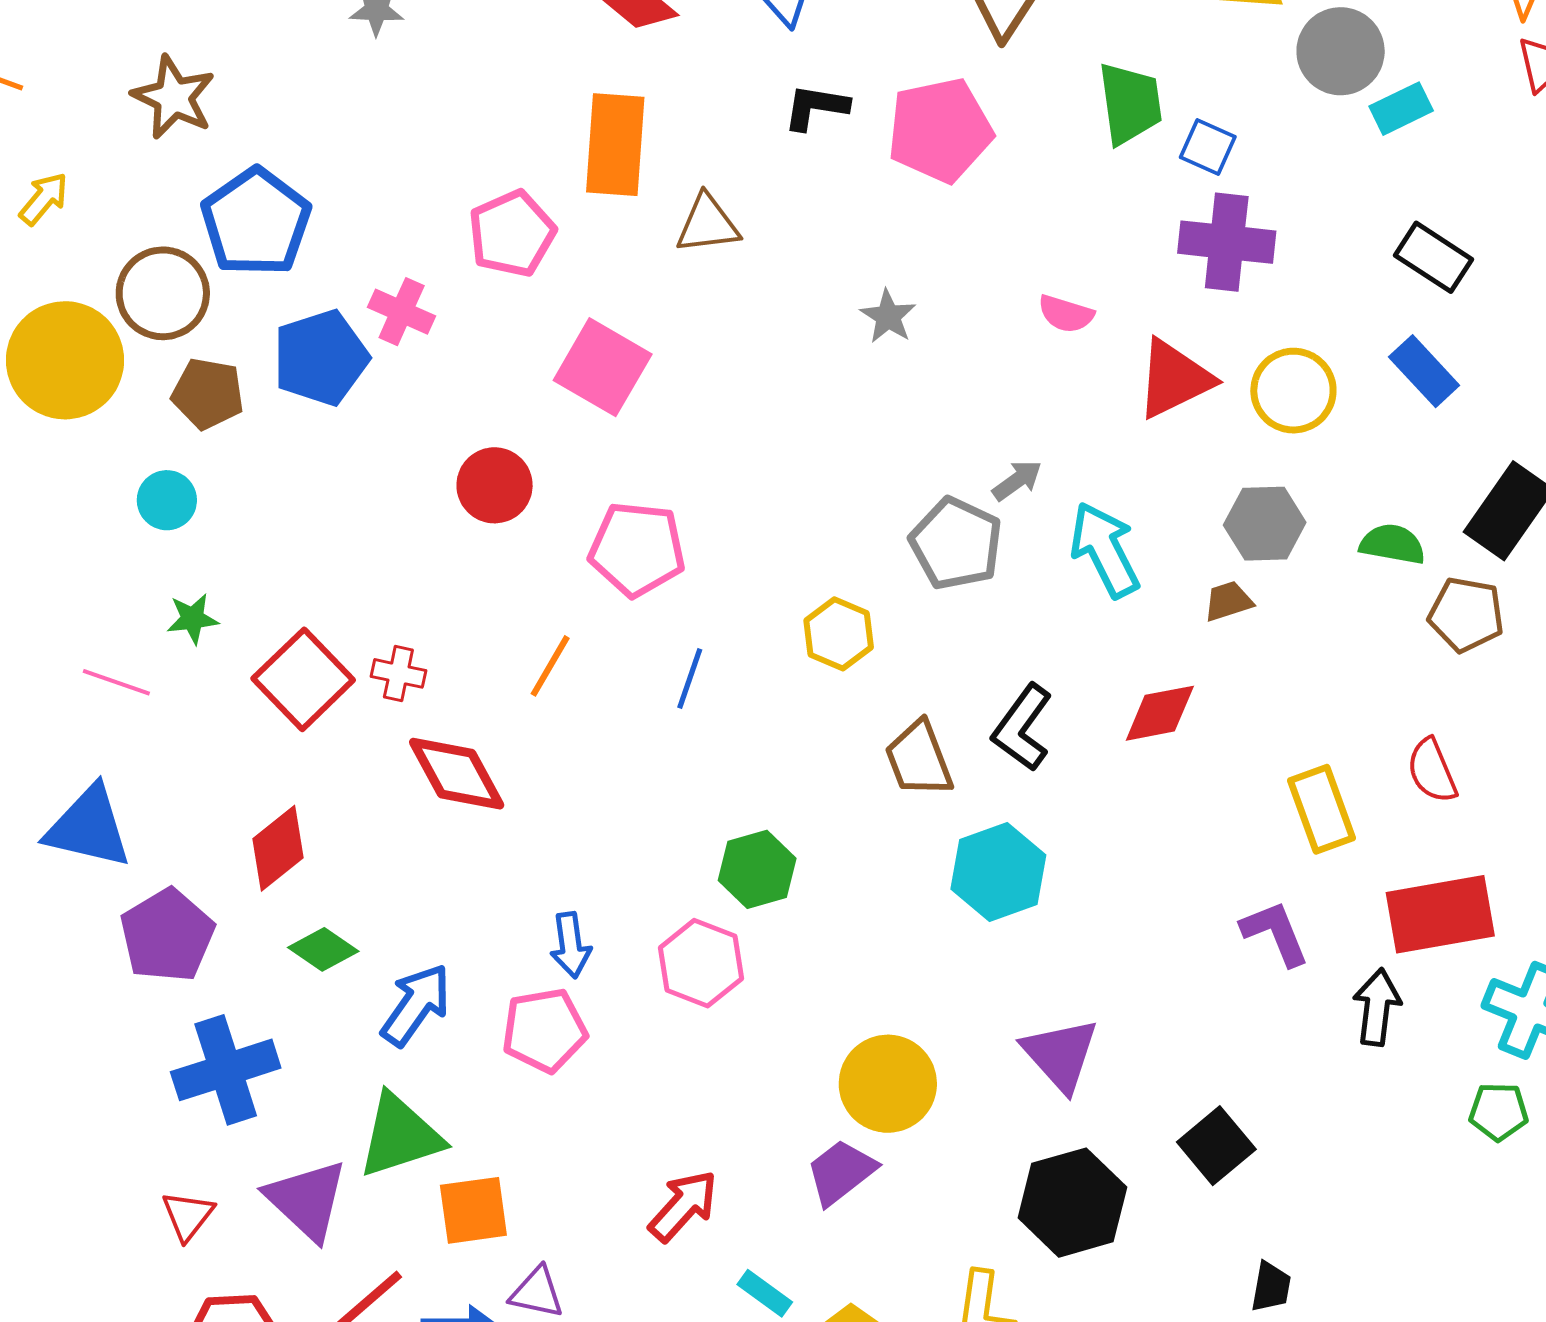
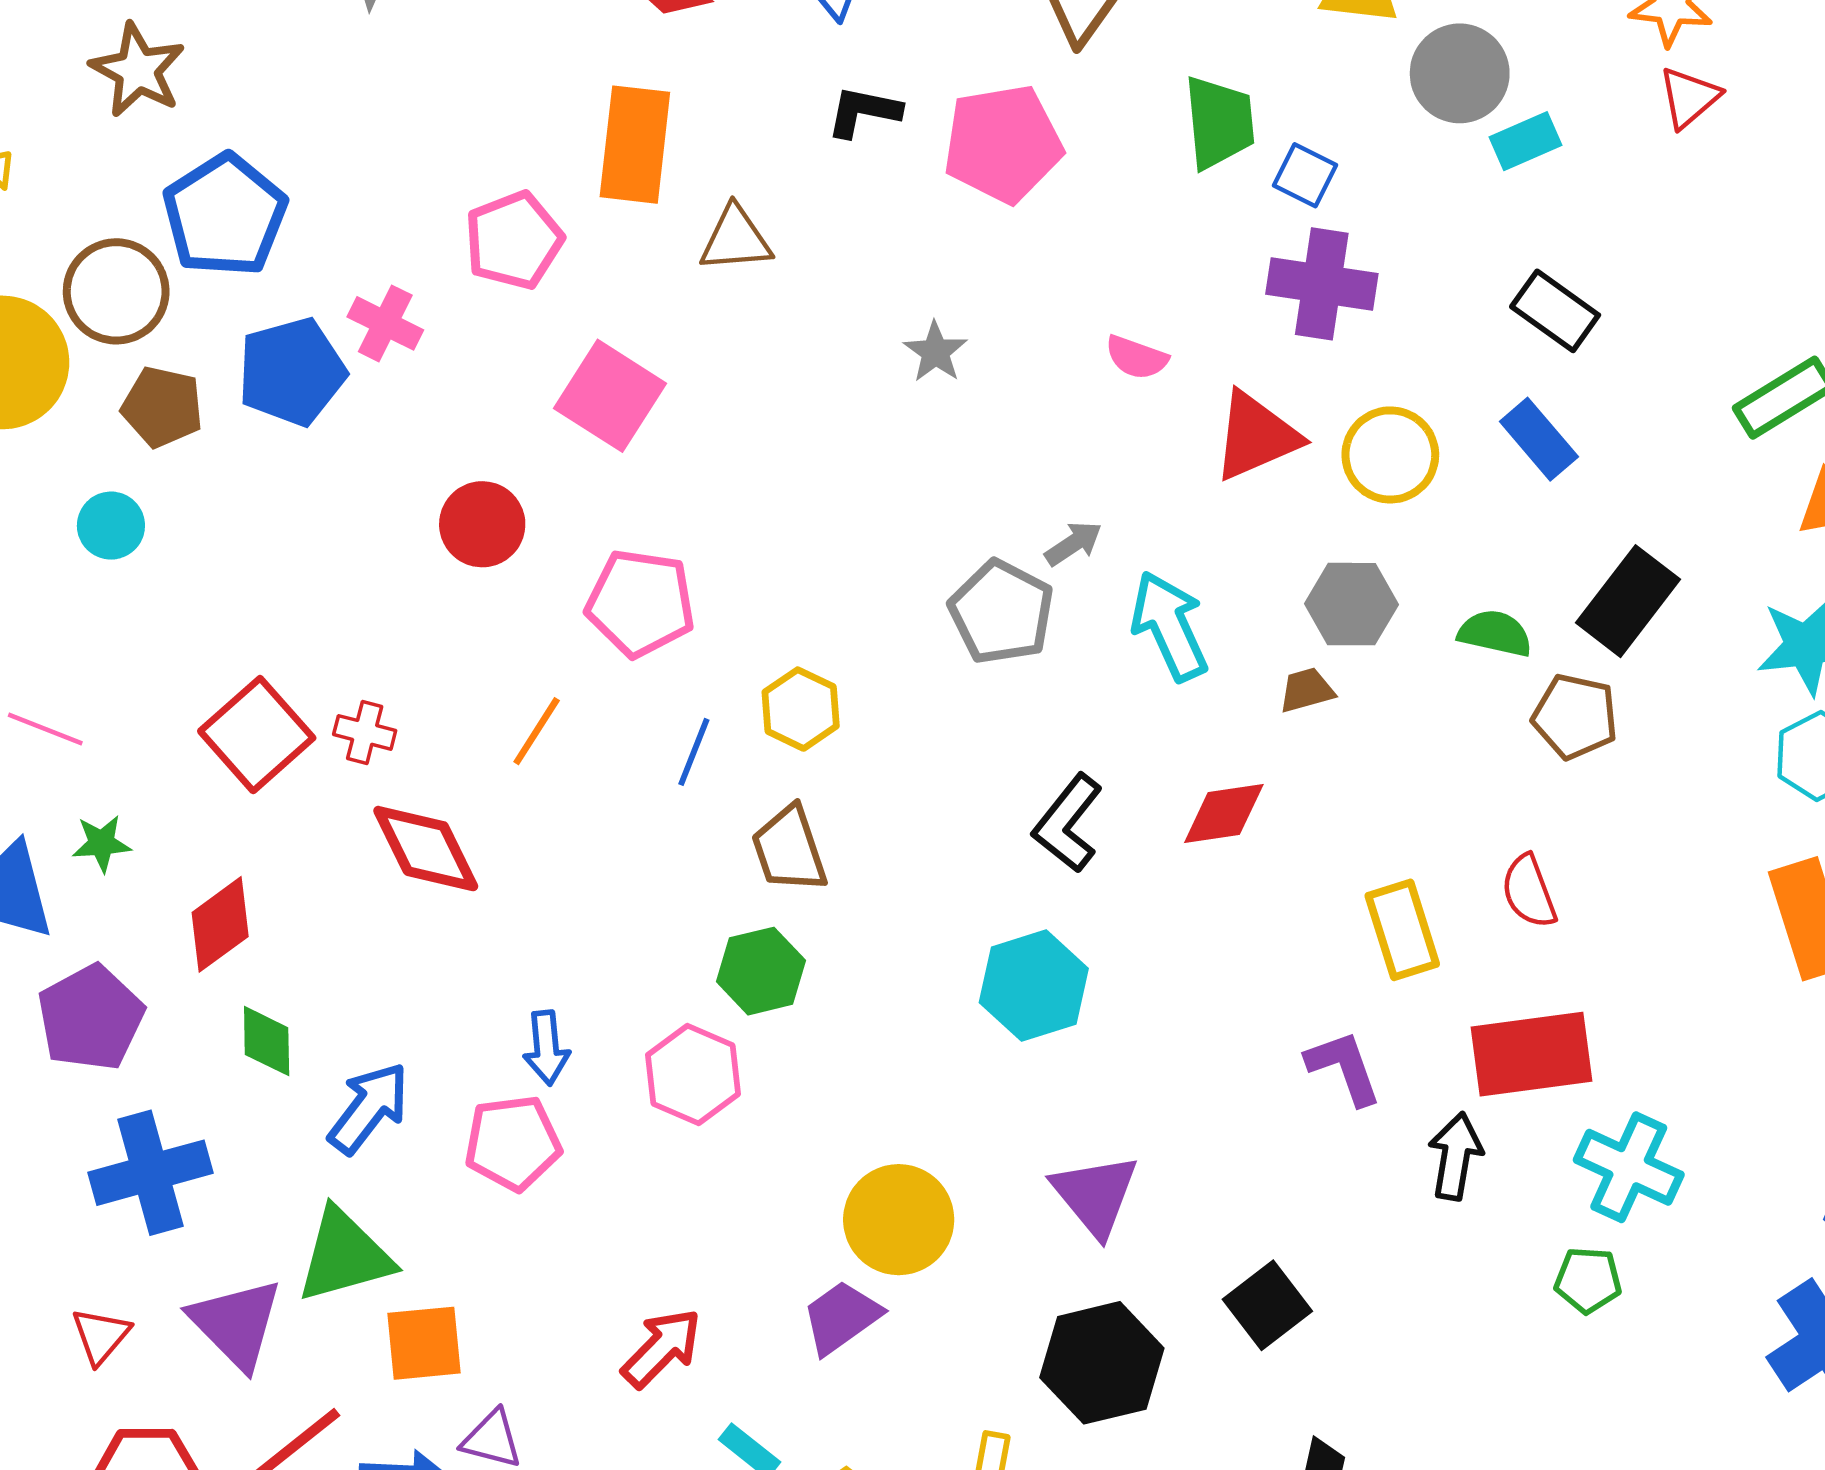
green star: (193, 619) -> (102, 843), moved
yellow hexagon: (839, 634) -> (801, 709), moved
brown trapezoid: (919, 759) -> (789, 849), moved
green diamond: (323, 949) -> (267, 1041), turned 52

